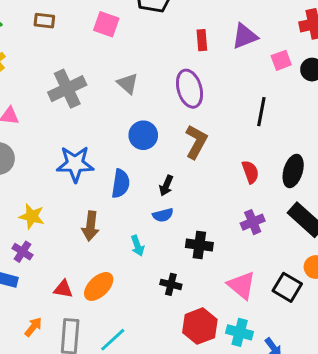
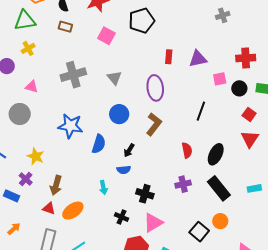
brown arrow: (91, 226) -> (56, 185), moved
pink triangle: (242, 285) -> (153, 223), moved, turned 40
orange arrow: (33, 327) -> (14, 229), moved

